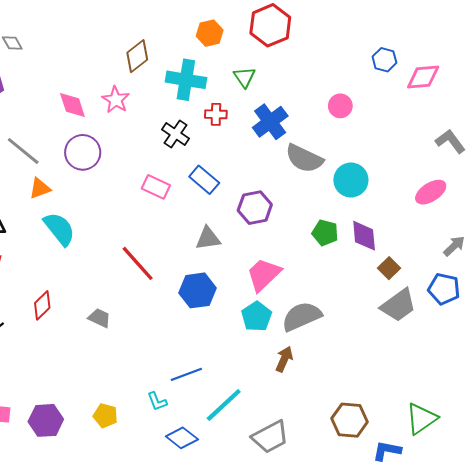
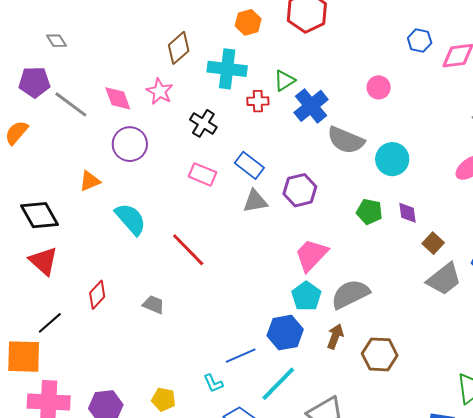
green triangle: (244, 77) -> (284, 81), moved, turned 35
black cross: (175, 134) -> (203, 123), moved
gray line: (23, 151) -> (71, 104), moved
cyan semicircle: (59, 229) -> (131, 219), moved
purple diamond: (364, 236) -> (407, 213), size x0.7
gray triangle: (208, 238) -> (255, 201), moved
blue hexagon: (198, 290) -> (285, 333), moved
brown hexagon: (350, 420) -> (380, 354), moved

